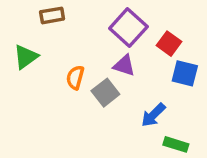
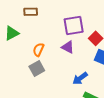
purple square: (128, 27) -> (74, 26), turned 30
gray square: (105, 93) -> (37, 69), moved

